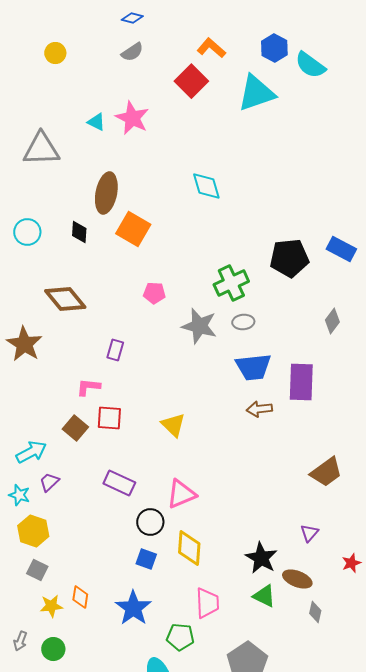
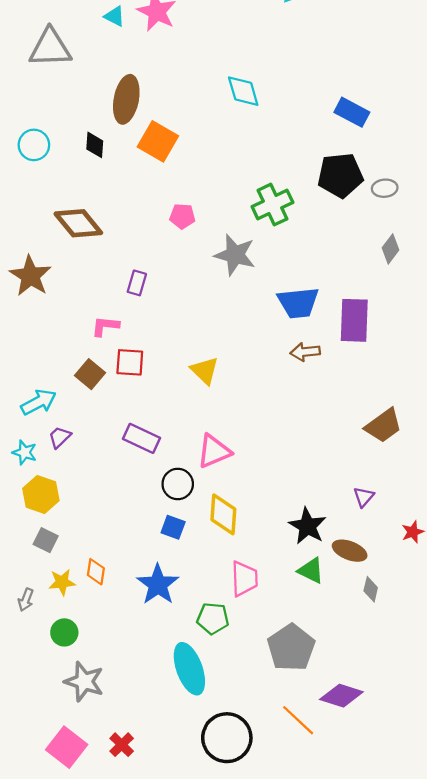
blue rectangle: (341, 249) -> (352, 112), moved
gray ellipse: (243, 322) -> (385, 188), moved
gray arrow: (20, 641) -> (26, 600), moved

